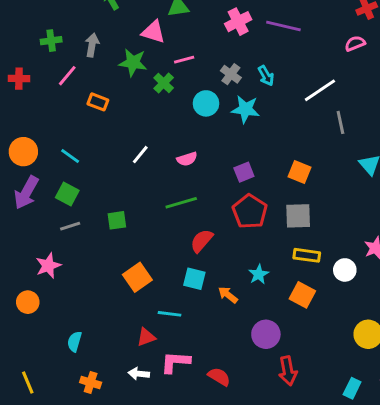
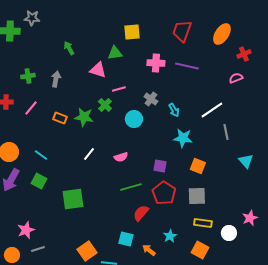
pink cross: (238, 22) -> (156, 63), turned 30
green star: (133, 63) -> (84, 117), moved
pink line: (67, 76) -> (31, 108), moved
cyan arrow: (266, 76) -> (174, 110), moved
cyan star: (245, 109) -> (183, 138), moved
purple square: (244, 172) -> (160, 166), turned 32
green line: (181, 203) -> (131, 187), moved
green square: (117, 220) -> (73, 199), size x1.6
gray line: (70, 226) -> (38, 249), moved
red semicircle: (202, 241) -> (141, 213), moved
orange square: (137, 277) -> (87, 251), moved

